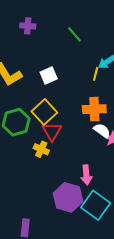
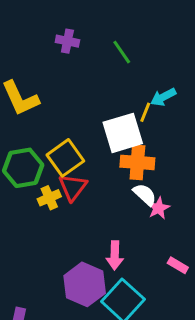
purple cross: (28, 26) -> (67, 41), moved
white square: (49, 75) -> (123, 133), moved, size x1.6
yellow cross: (41, 149) -> (49, 198), moved, turned 35

